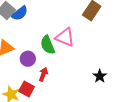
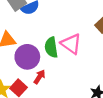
purple circle: (28, 59) -> (27, 57), size x1.5

